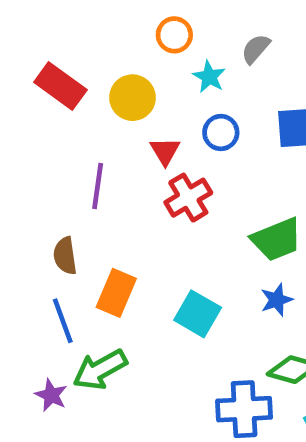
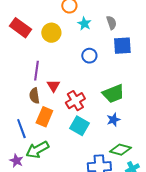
gray semicircle: (256, 49) -> (111, 23), moved, turned 120
blue circle: (221, 133) -> (89, 56), moved
red triangle: (165, 151) -> (53, 86), moved
red cross: (188, 198) -> (75, 101), moved
brown semicircle: (65, 256) -> (34, 96), moved

